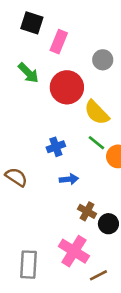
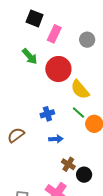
gray circle: (103, 60) -> (87, 40), moved
brown semicircle: (16, 177) -> (16, 135), turned -72

